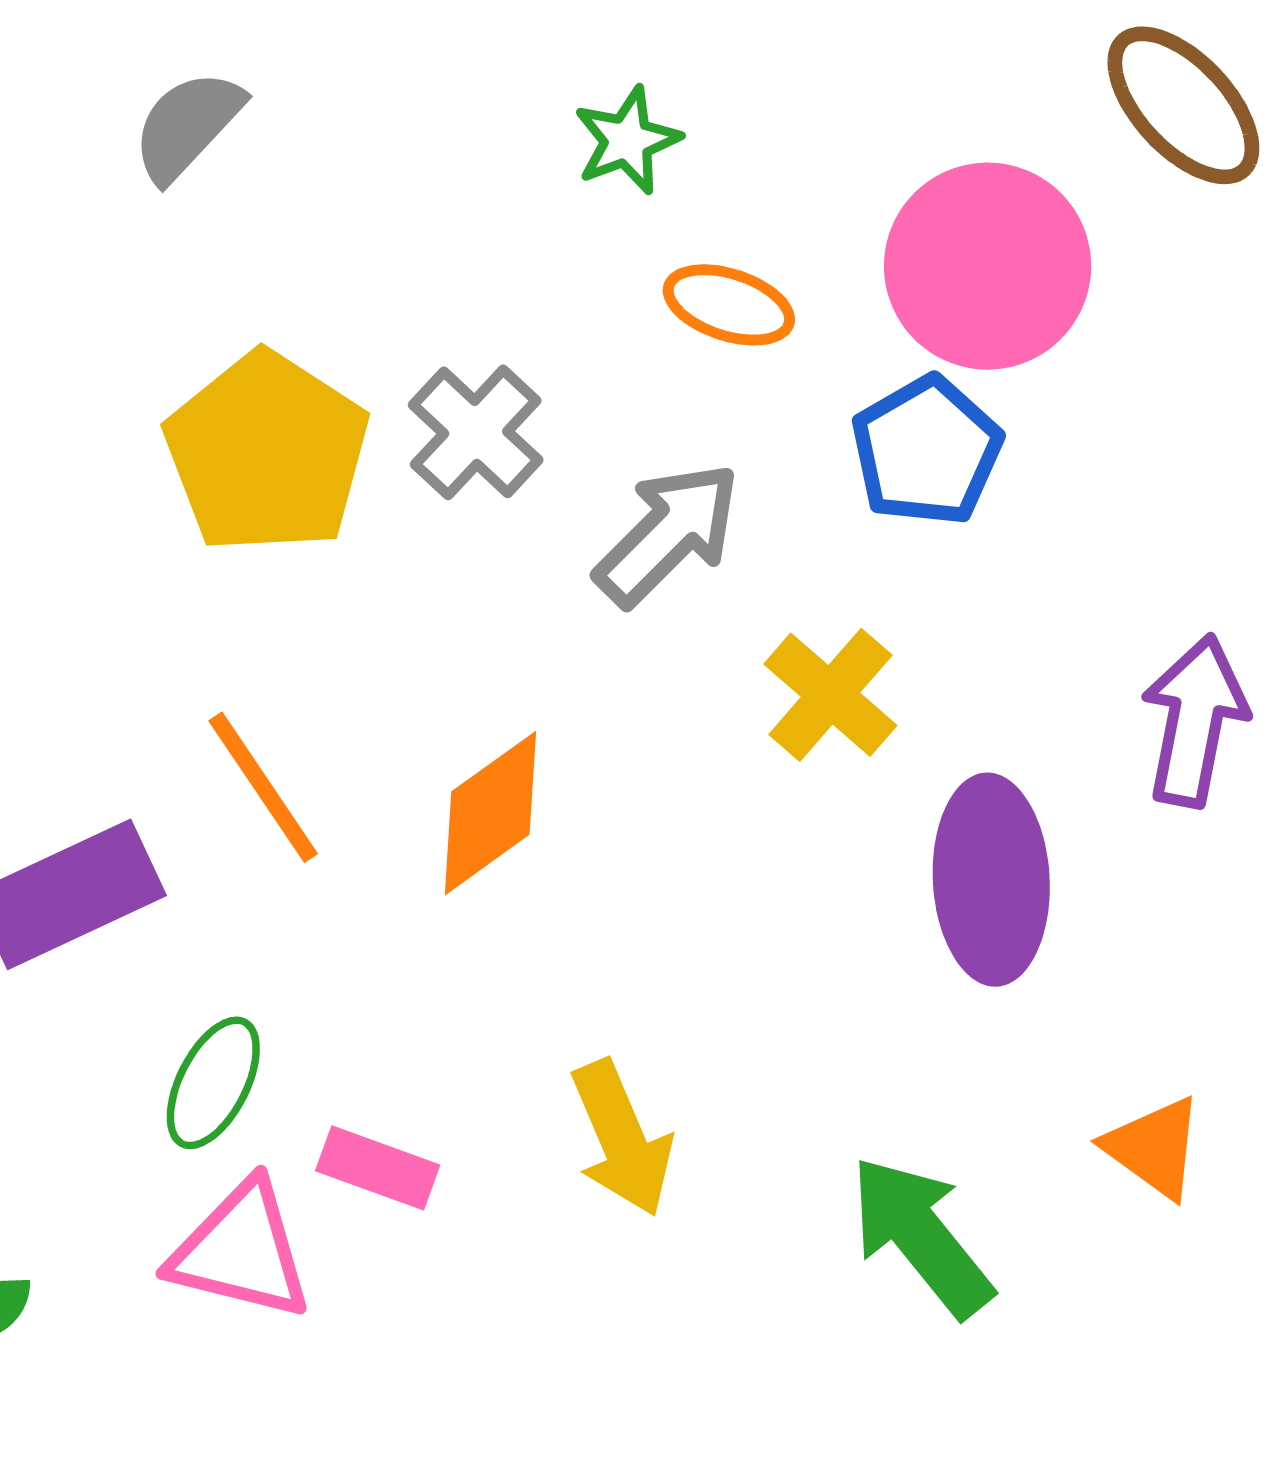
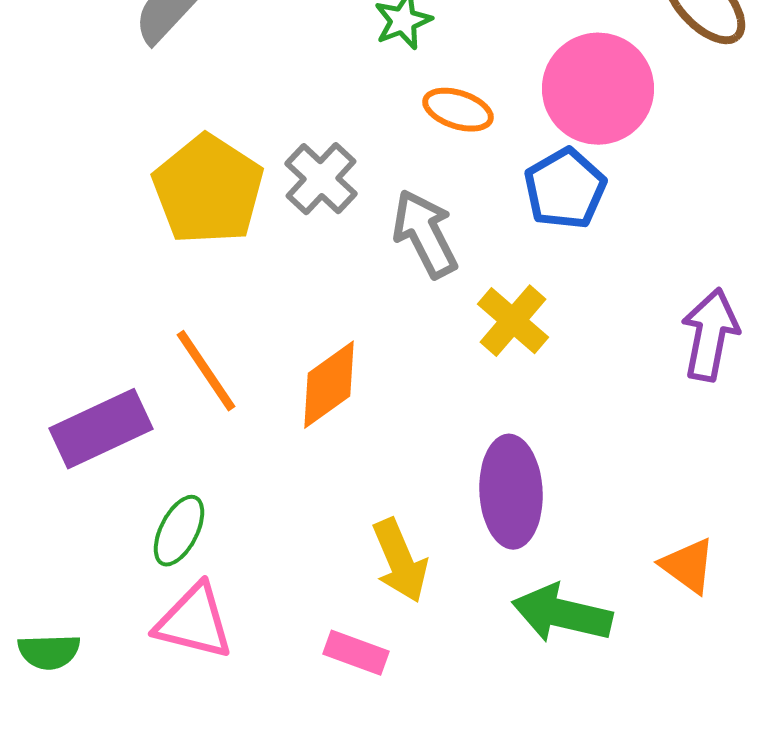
gray arrow: (668, 534) -> (425, 234), turned -72
purple ellipse: (991, 880) -> (511, 492), moved
pink rectangle: (378, 1168) -> (356, 653), moved
green arrow: (921, 1236) -> (562, 614), turned -38

